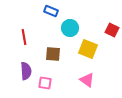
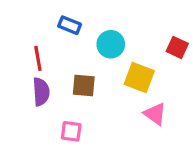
blue rectangle: (51, 11) -> (70, 25), moved
purple semicircle: (26, 71) -> (41, 92), moved
pink triangle: (87, 80) -> (155, 114), moved

